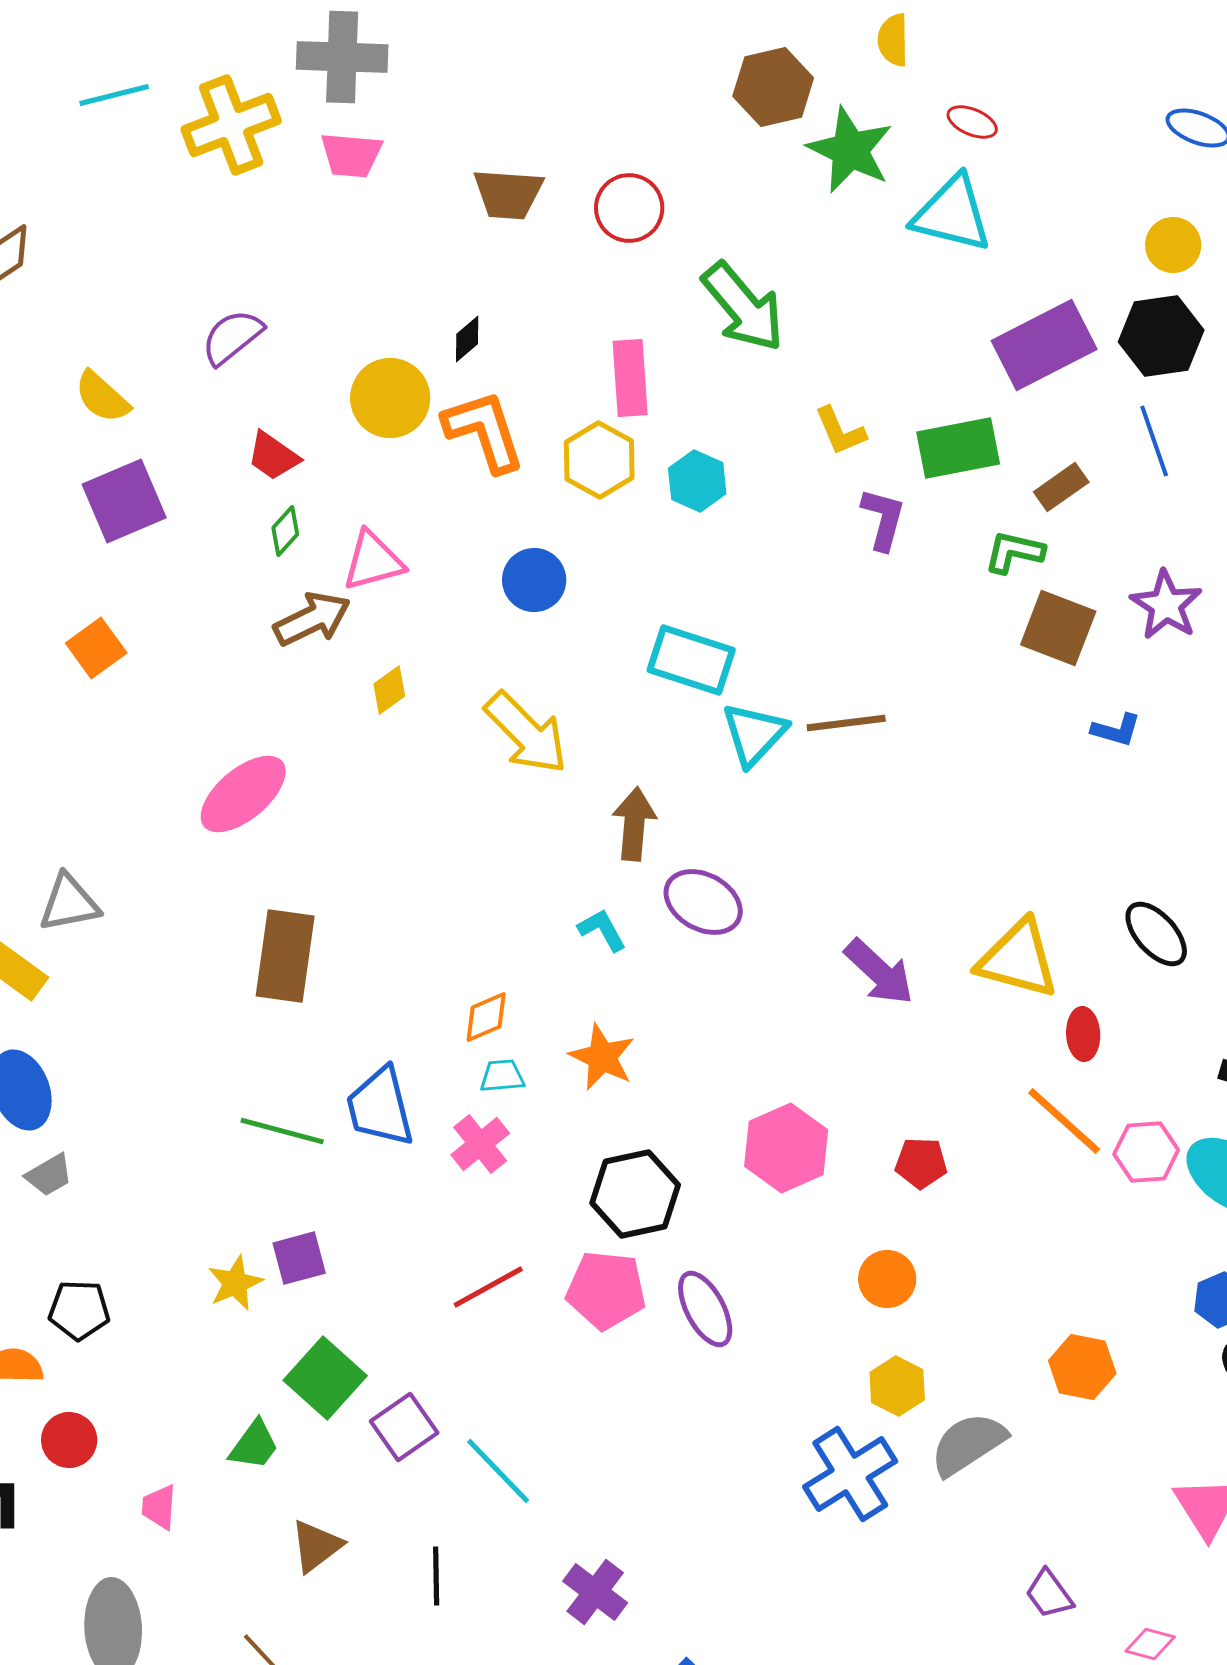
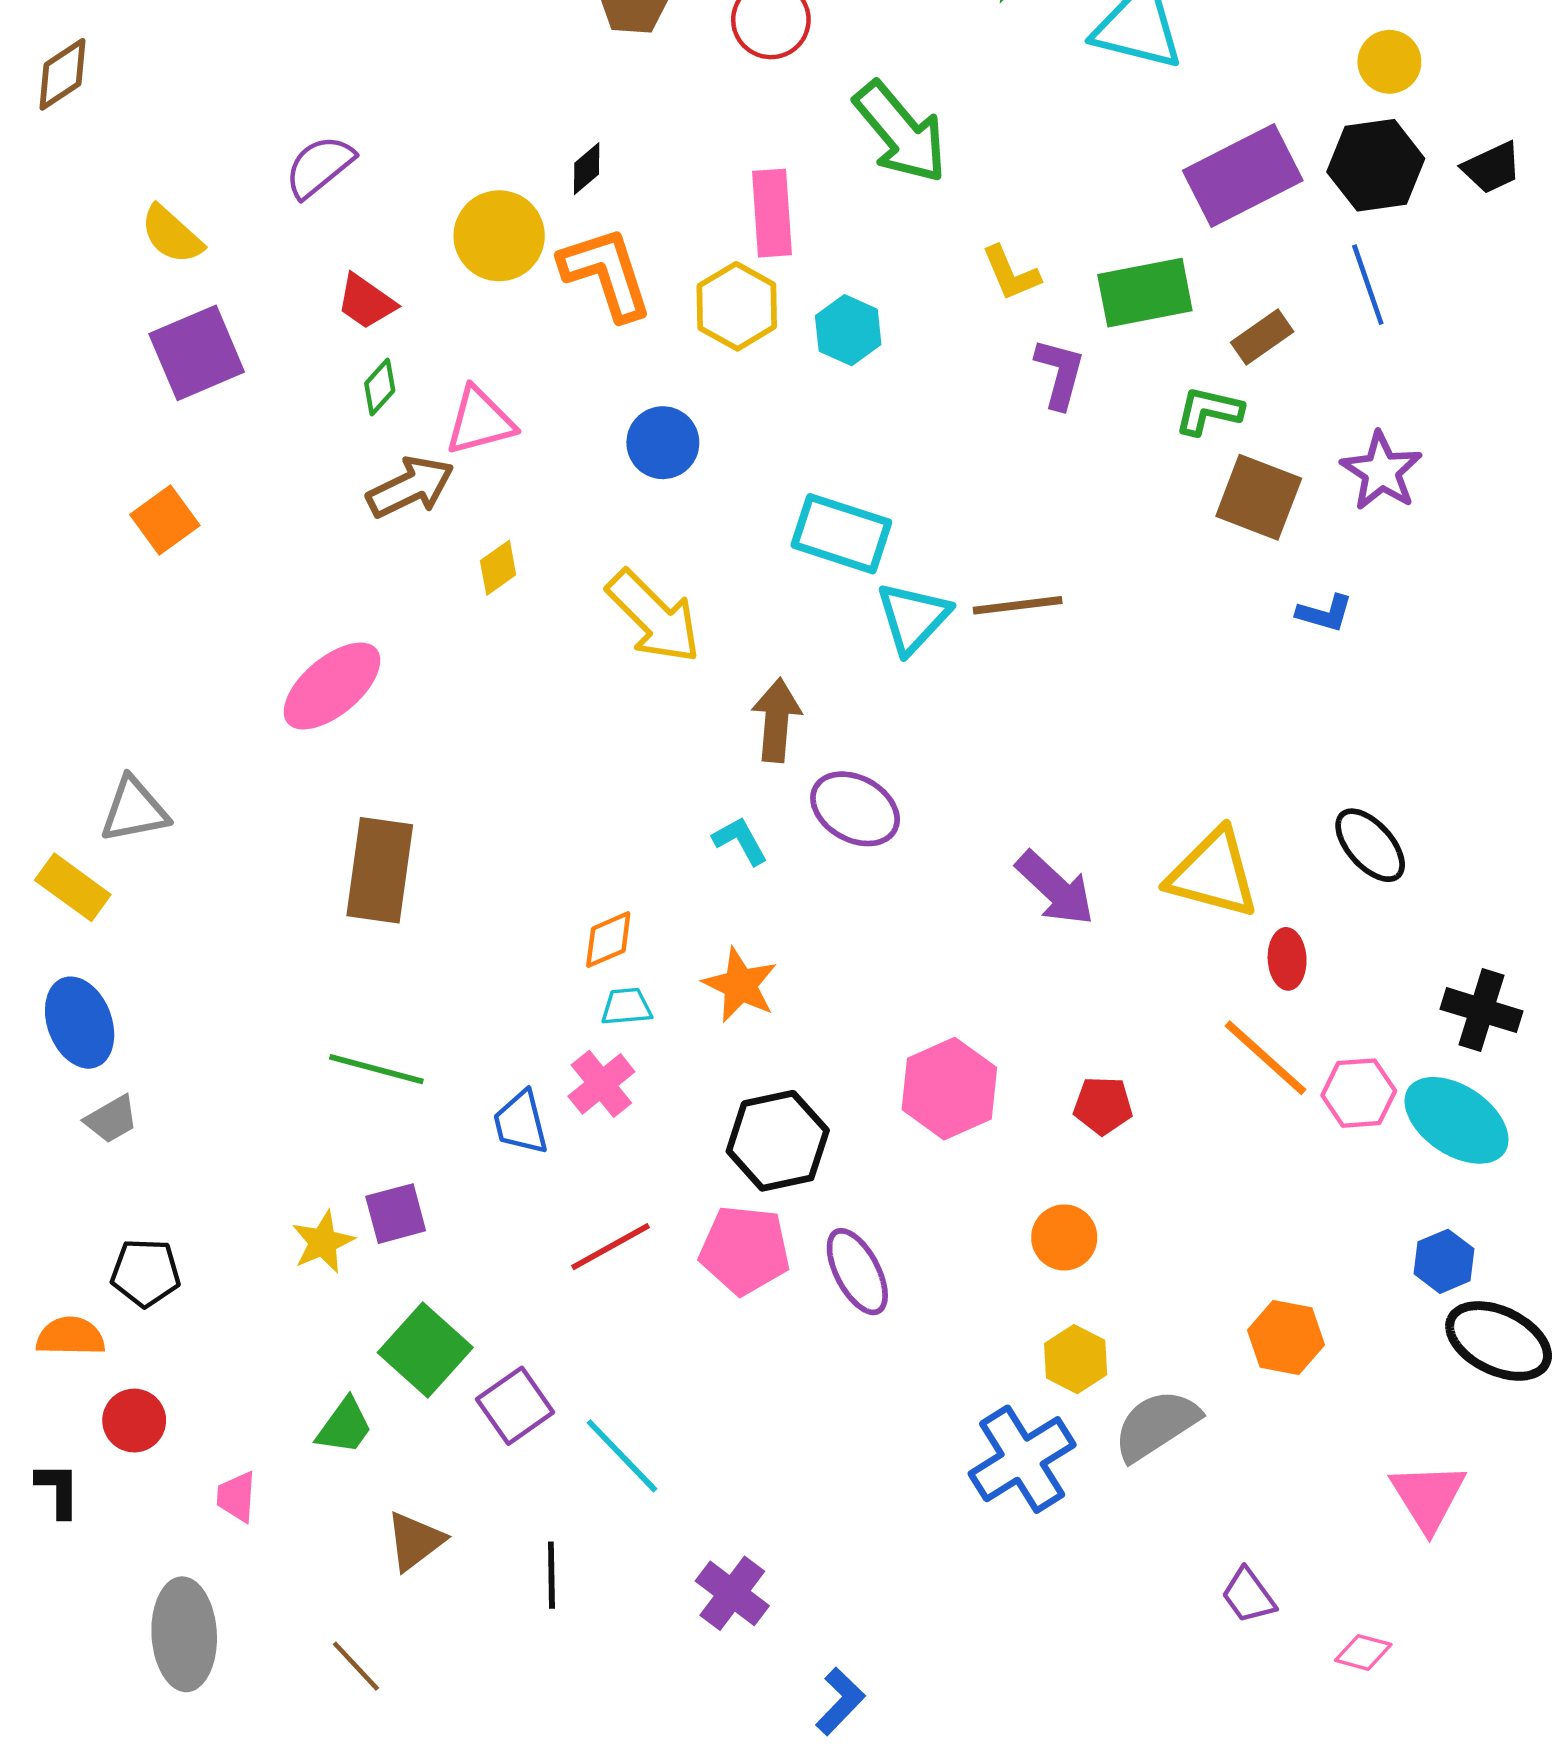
blue trapezoid: (380, 1107) -> (521, 1123), moved, size x0.7

